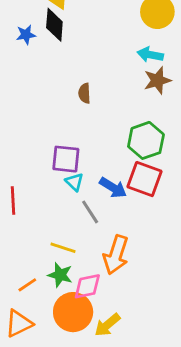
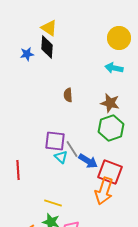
brown star: (157, 80) -> (110, 103), moved, turned 30
red square: (145, 179) -> (110, 172), moved
gray line: (90, 212) -> (72, 149), moved
orange arrow: (116, 255) -> (104, 191), moved

